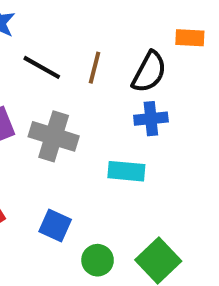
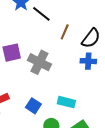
black line: (42, 67) -> (41, 14), moved
cyan rectangle: (126, 171) -> (66, 102), moved

